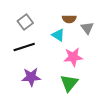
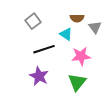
black line: (24, 47) -> (44, 49), moved
purple star: (31, 77) -> (39, 76), turned 30

